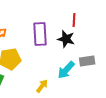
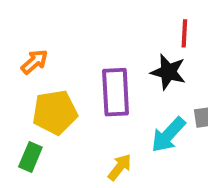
purple rectangle: (40, 34) -> (116, 92), moved

